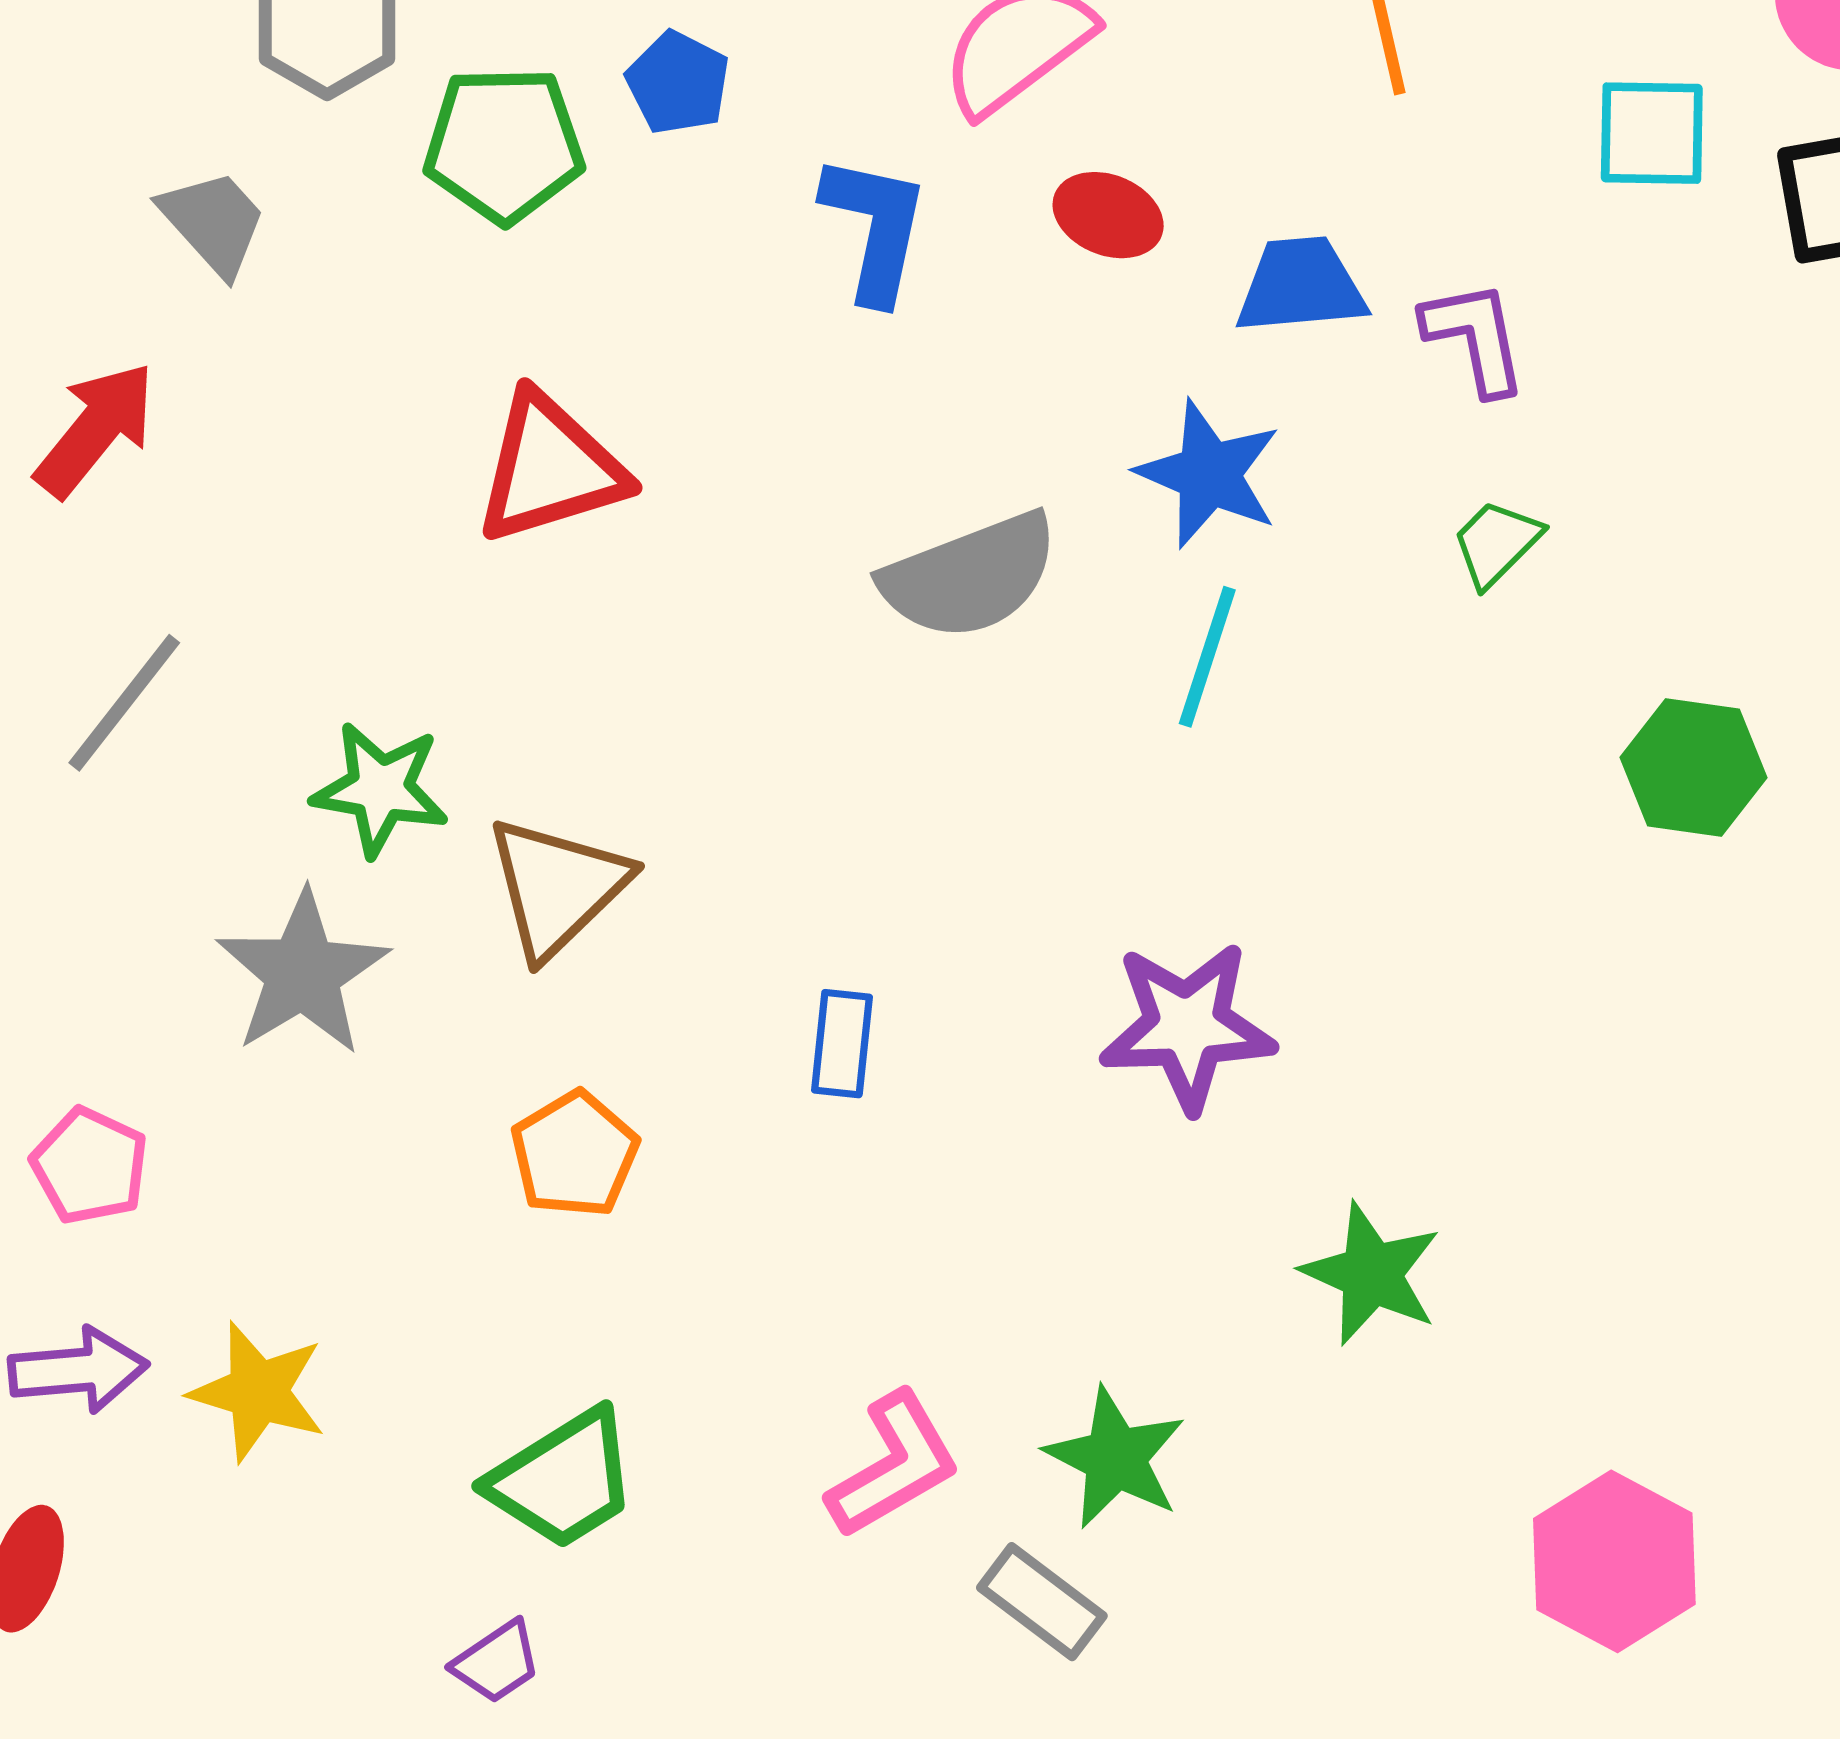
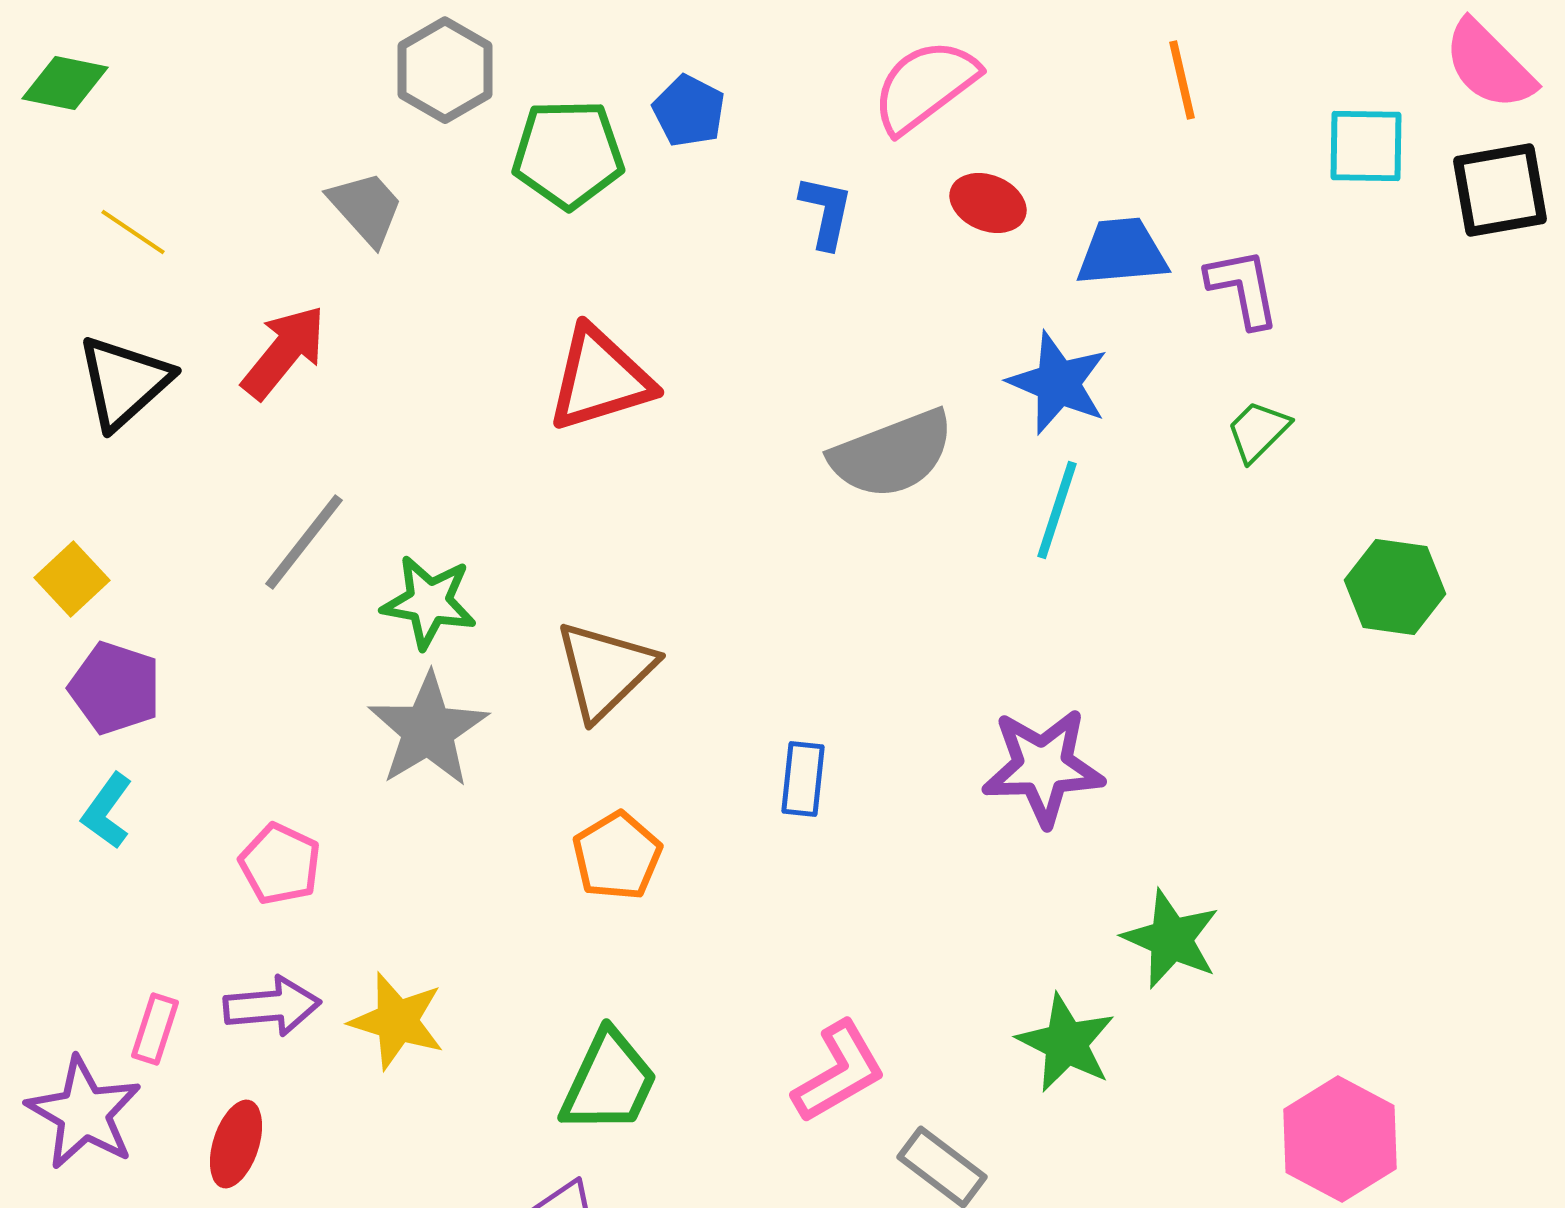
blue L-shape: (875, 228) -> (826, 212), size x0.7
green star: (380, 789) -> (429, 602), moved
green star: (1115, 1458) -> (1066, 1043), moved
green trapezoid: (563, 1479) -> (609, 1082), turned -33

